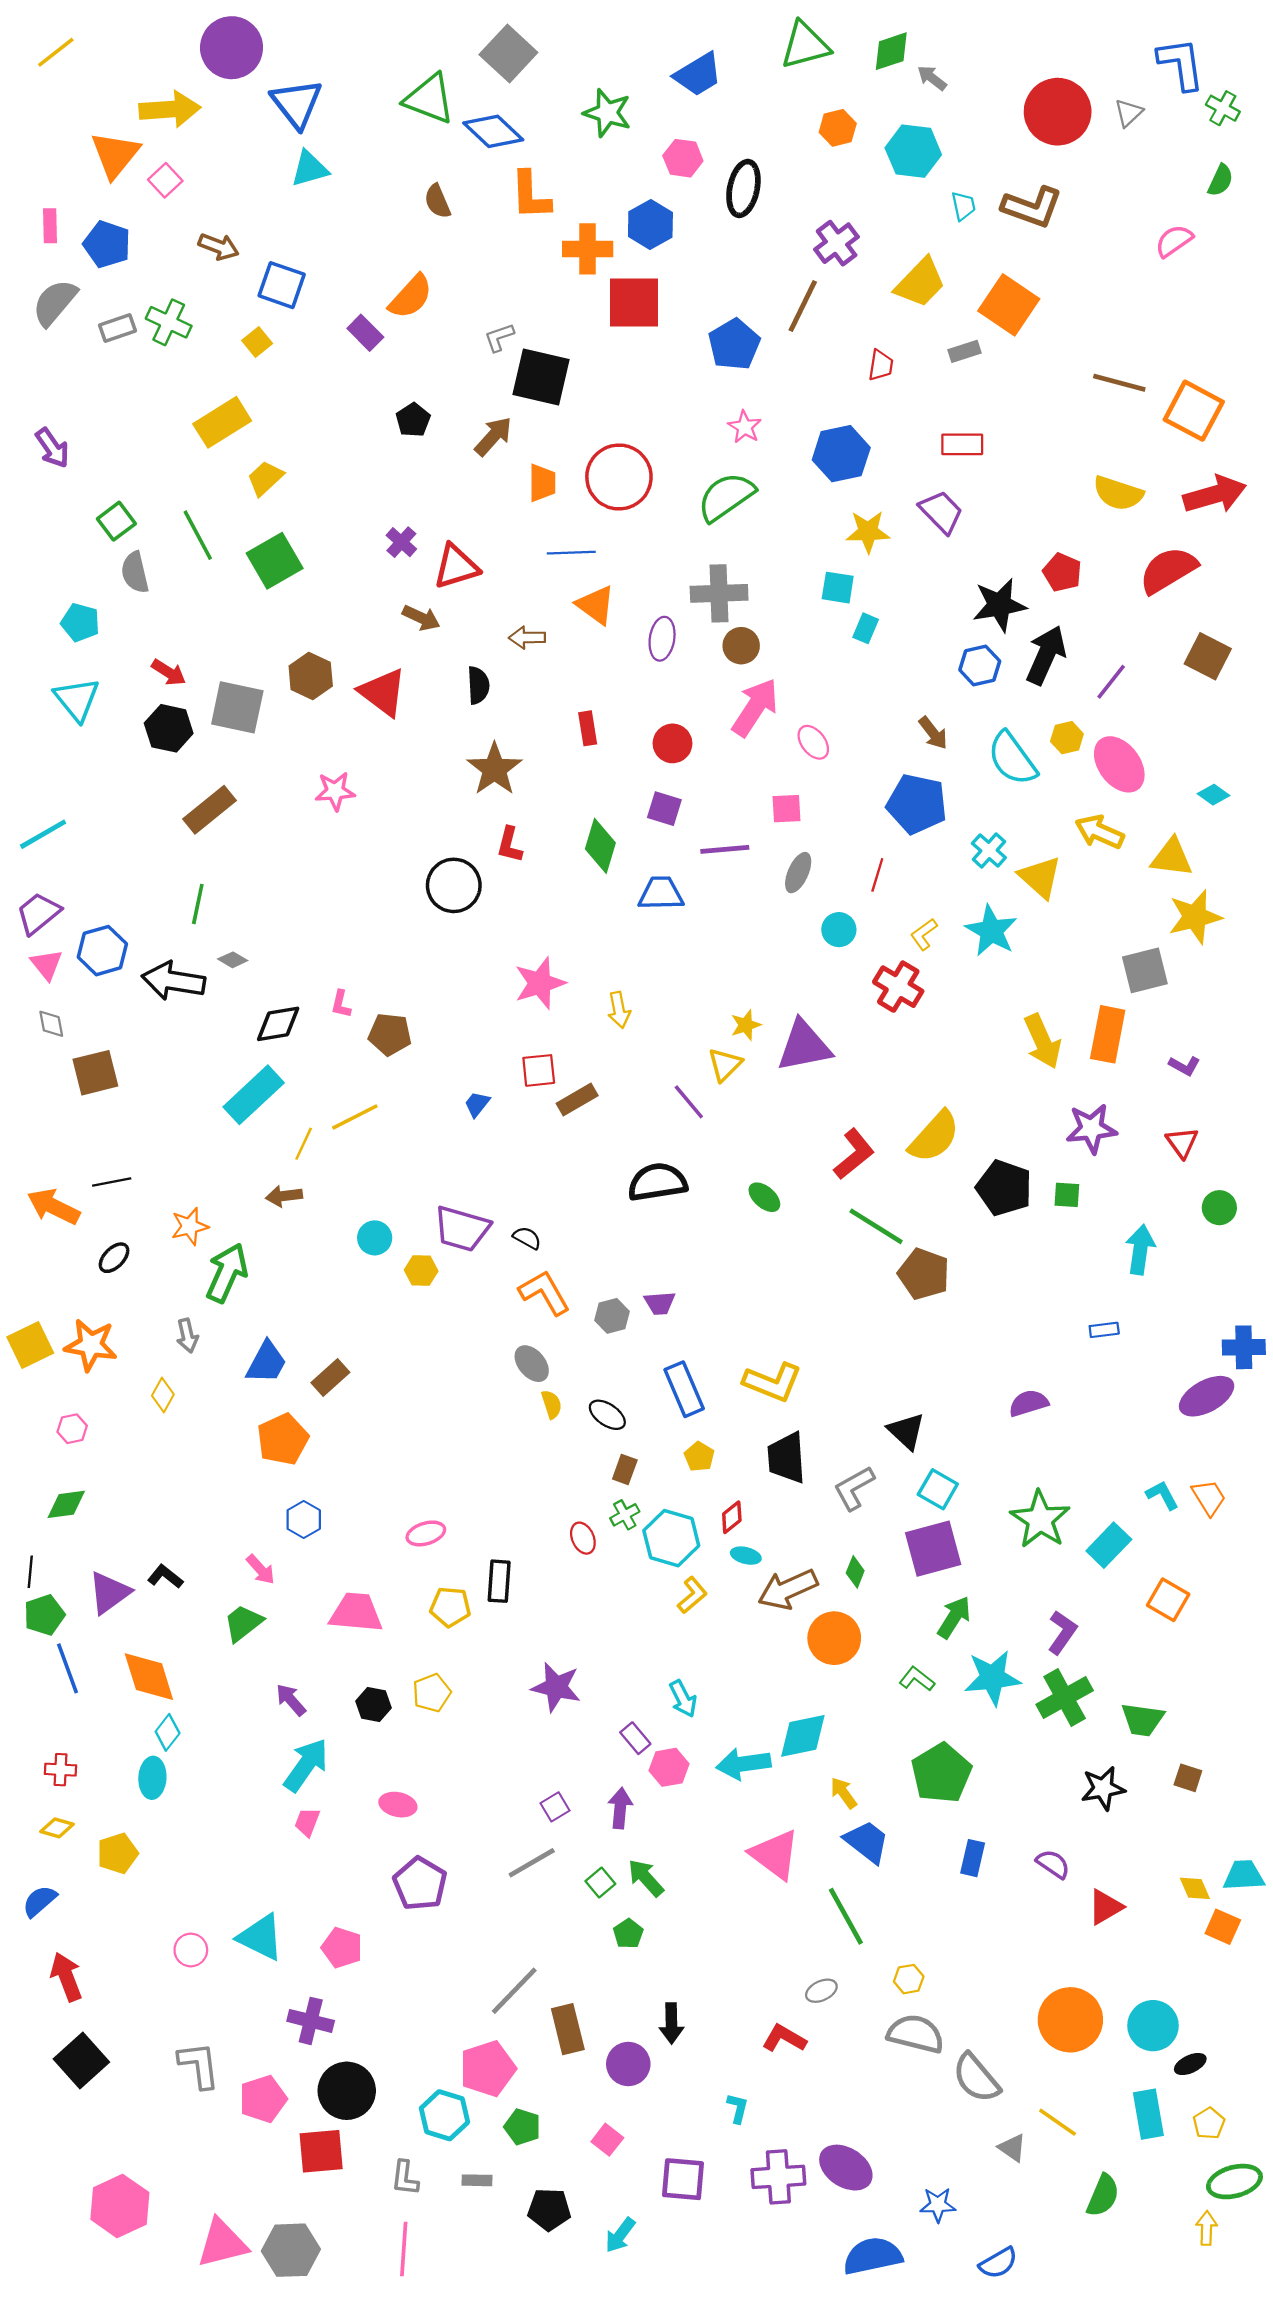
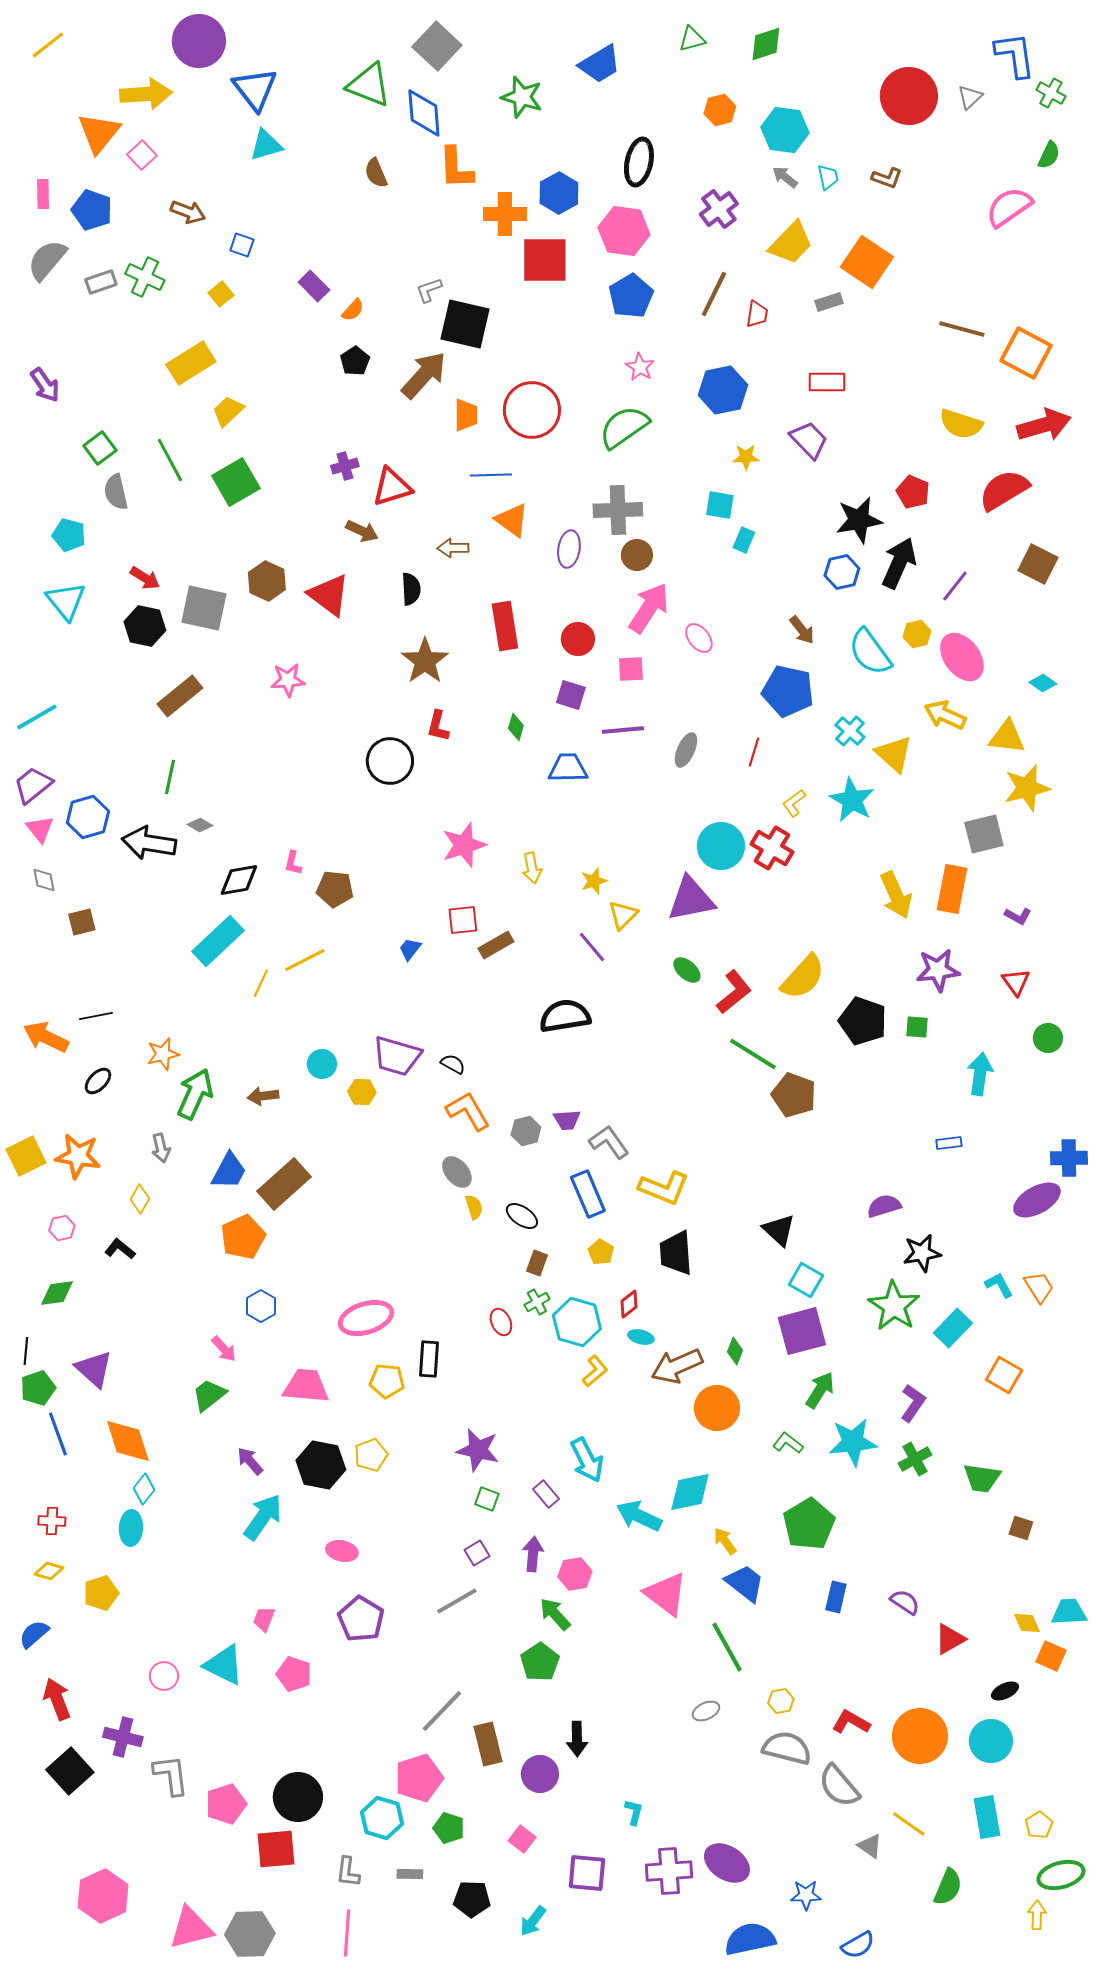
green triangle: (805, 45) -> (692, 39), size x0.6
gray arrow: (932, 78) -> (785, 177), moved
blue diamond: (493, 131) -> (424, 113), turned 42
pink hexagon: (683, 158) -> (624, 231), moved, size x1.5
brown L-shape: (1032, 207) -> (887, 178), size x0.6
pink semicircle: (1174, 241) -> (1009, 207), size x1.4
blue square: (282, 285) -> (242, 245), size x0.6
orange semicircle: (411, 297) -> (353, 310), moved, size x0.6
brown line: (803, 306) -> (714, 294), moved
brown arrow: (493, 436) -> (424, 375), size x1.4
yellow star: (868, 532) -> (746, 457), size x0.7
purple cross: (401, 542) -> (345, 466), turned 32
red rectangle: (588, 728) -> (505, 626), size x1.6
pink square: (787, 809) -> (631, 669), moved
green diamond: (600, 846) -> (516, 727), size x0.6
cyan circle: (839, 930) -> (721, 846), moved, size x1.6
yellow star: (746, 1025) -> (594, 881), moved
brown square: (95, 1073) -> (82, 922), size x0.7
brown arrow: (284, 1196) -> (263, 1096), moved
green ellipse: (764, 1197) -> (687, 970), moved
brown rectangle: (330, 1378) -> (284, 1184), size x1.6
gray L-shape: (854, 1488) -> (609, 1142), moved, turned 84
pink ellipse: (426, 1533) -> (366, 1318), size x1.6
black L-shape: (165, 1577) -> (120, 1249), moved
purple triangle: (109, 1593) -> (94, 1369), turned -42
green cross: (1065, 1698) -> (915, 1459), size x0.7
cyan arrow: (683, 1699) -> (587, 1460), size x1.4
black hexagon: (373, 1704) -> (321, 1465), size x1.6
cyan arrow: (743, 1764) -> (639, 1516), turned 33
pink hexagon: (669, 1767) -> (575, 1574), moved
black star: (1103, 1788) -> (922, 1253), moved
pink trapezoid: (307, 1822) -> (264, 1619), moved
green square: (600, 1883) -> (487, 1499), moved, turned -30
green pentagon: (628, 1934) -> (540, 1662), size x1.5
purple cross: (311, 2021) -> (123, 1737), moved
red L-shape: (784, 2038) -> (851, 1722), moved
black ellipse: (1190, 2064) -> (1005, 1691), moved

